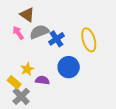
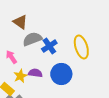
pink arrow: (18, 33) -> (11, 57), moved
purple semicircle: (42, 80) -> (35, 73), moved

